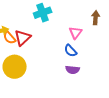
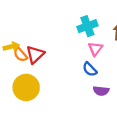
cyan cross: (43, 13) -> (87, 26), moved
purple semicircle: (73, 70) -> (101, 91), moved

